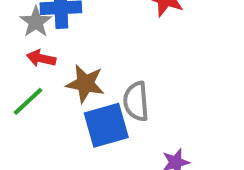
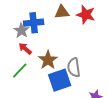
red arrow: (41, 58) -> (25, 49), turned 32
brown star: (85, 84) -> (48, 60), turned 30

